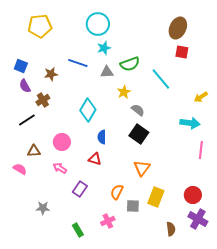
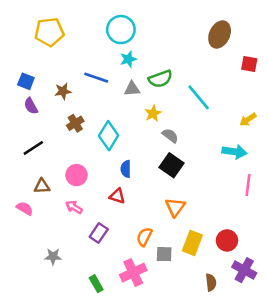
red square: (182, 52) -> (249, 64), moved
brown cross: (43, 100) -> (75, 123), moved
red circle: (193, 195) -> (227, 240), moved
pink cross: (108, 221) -> (133, 273), size x1.5

